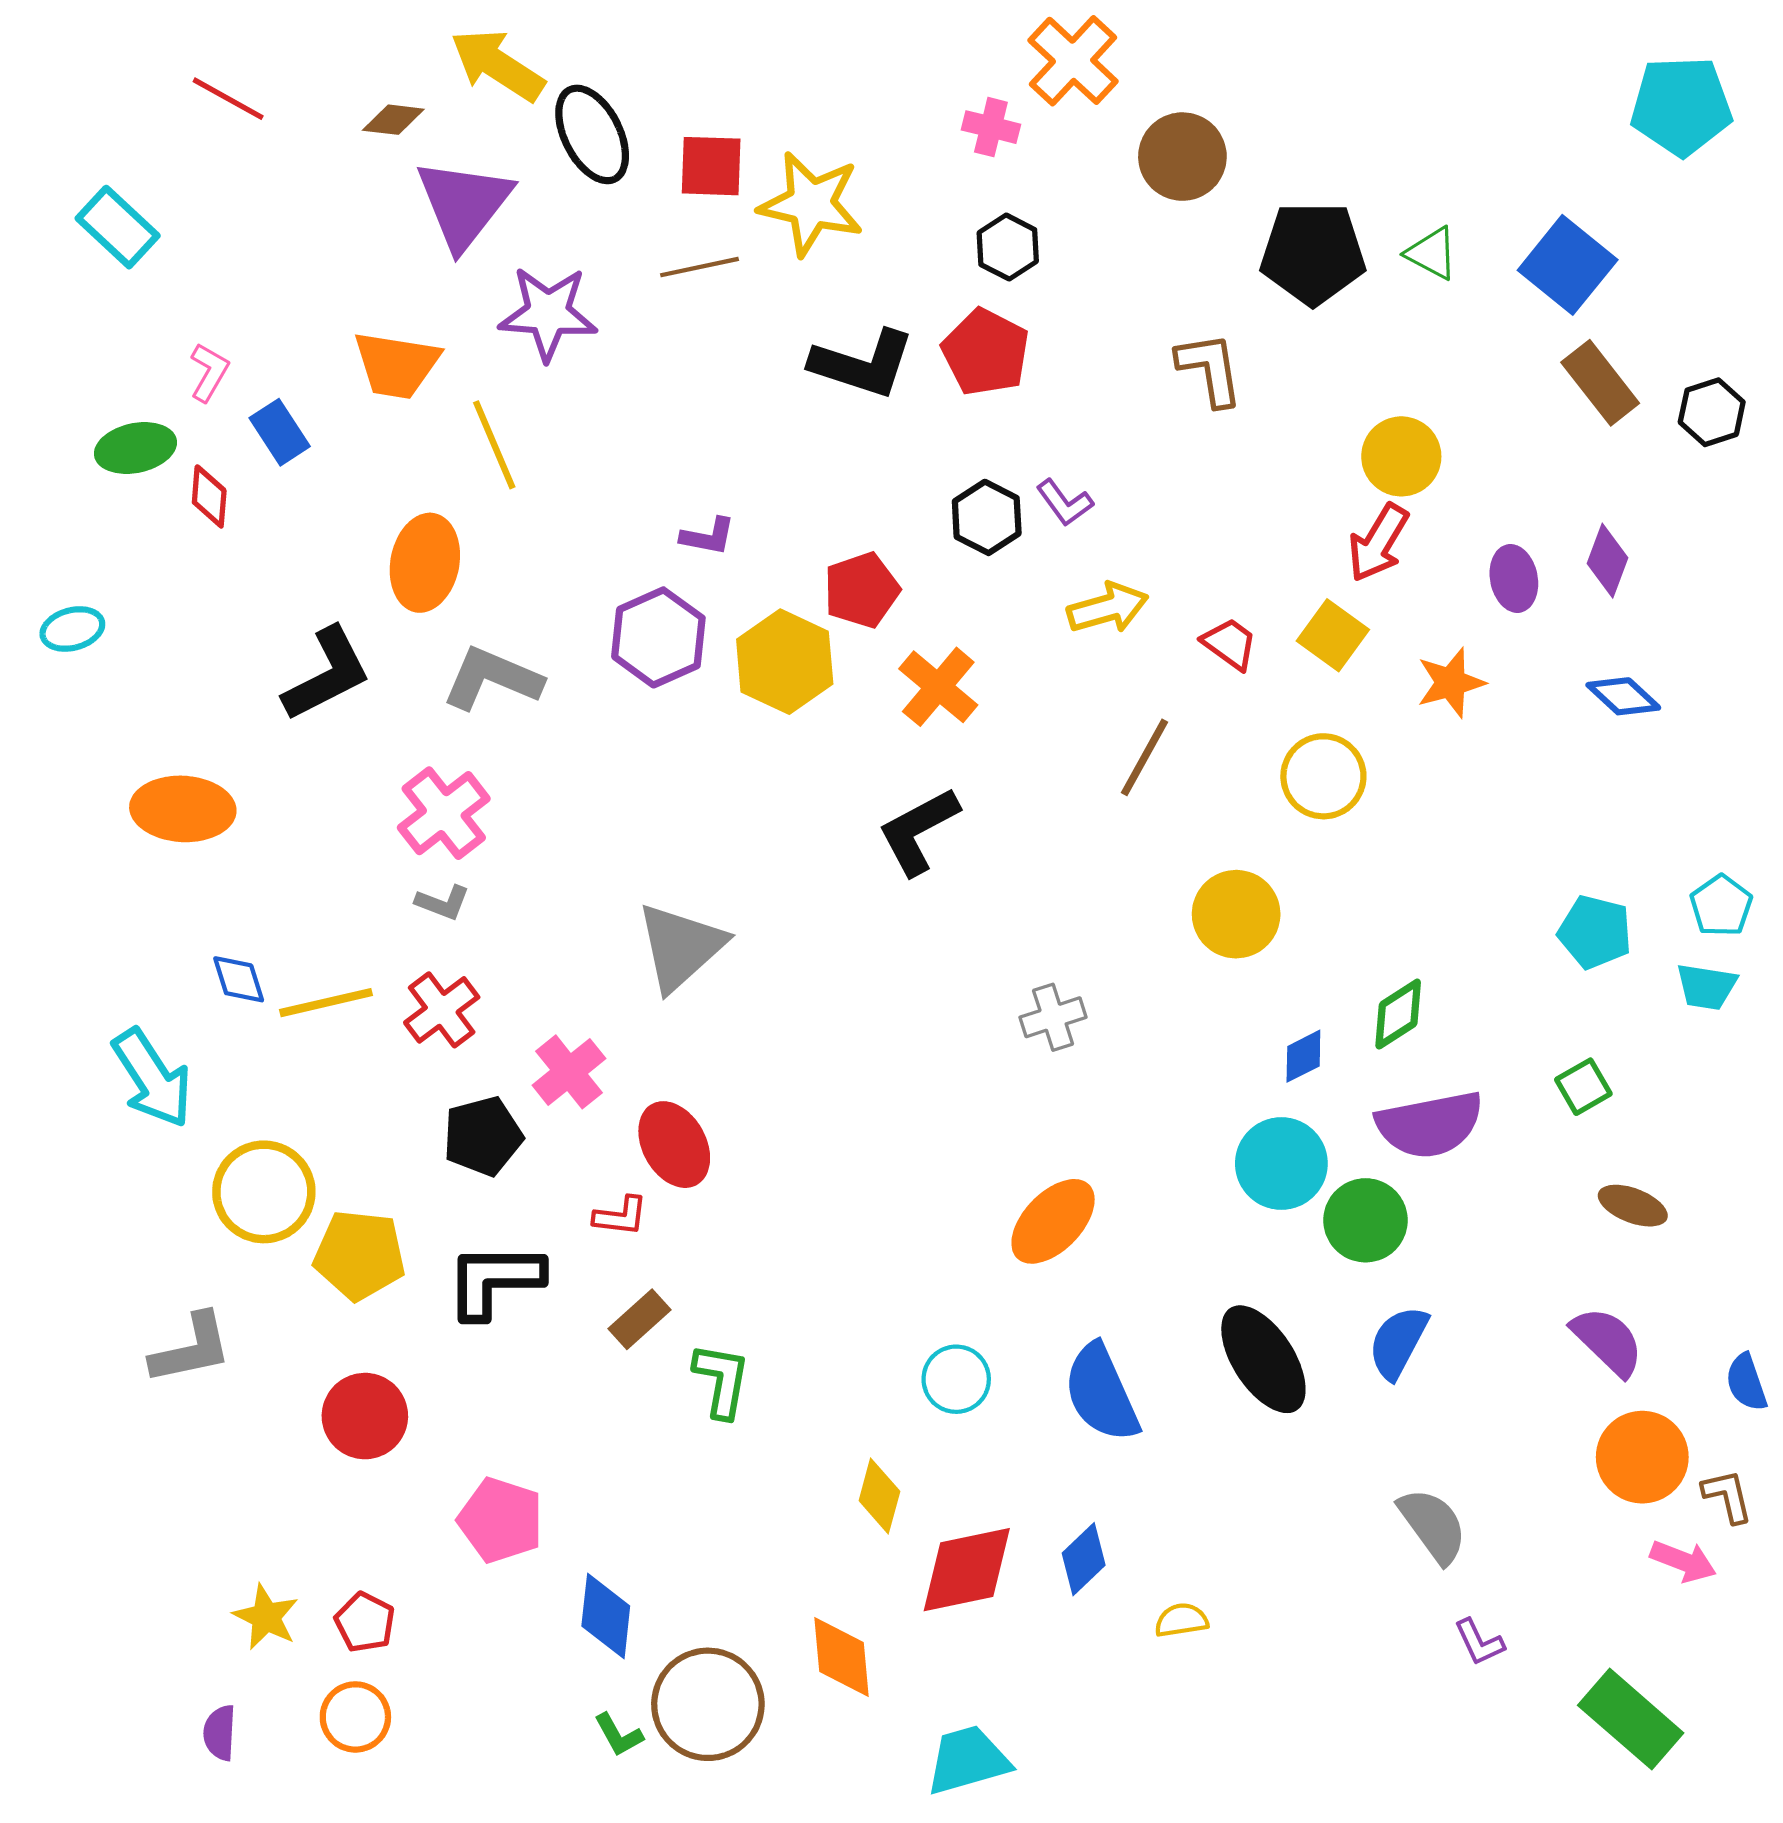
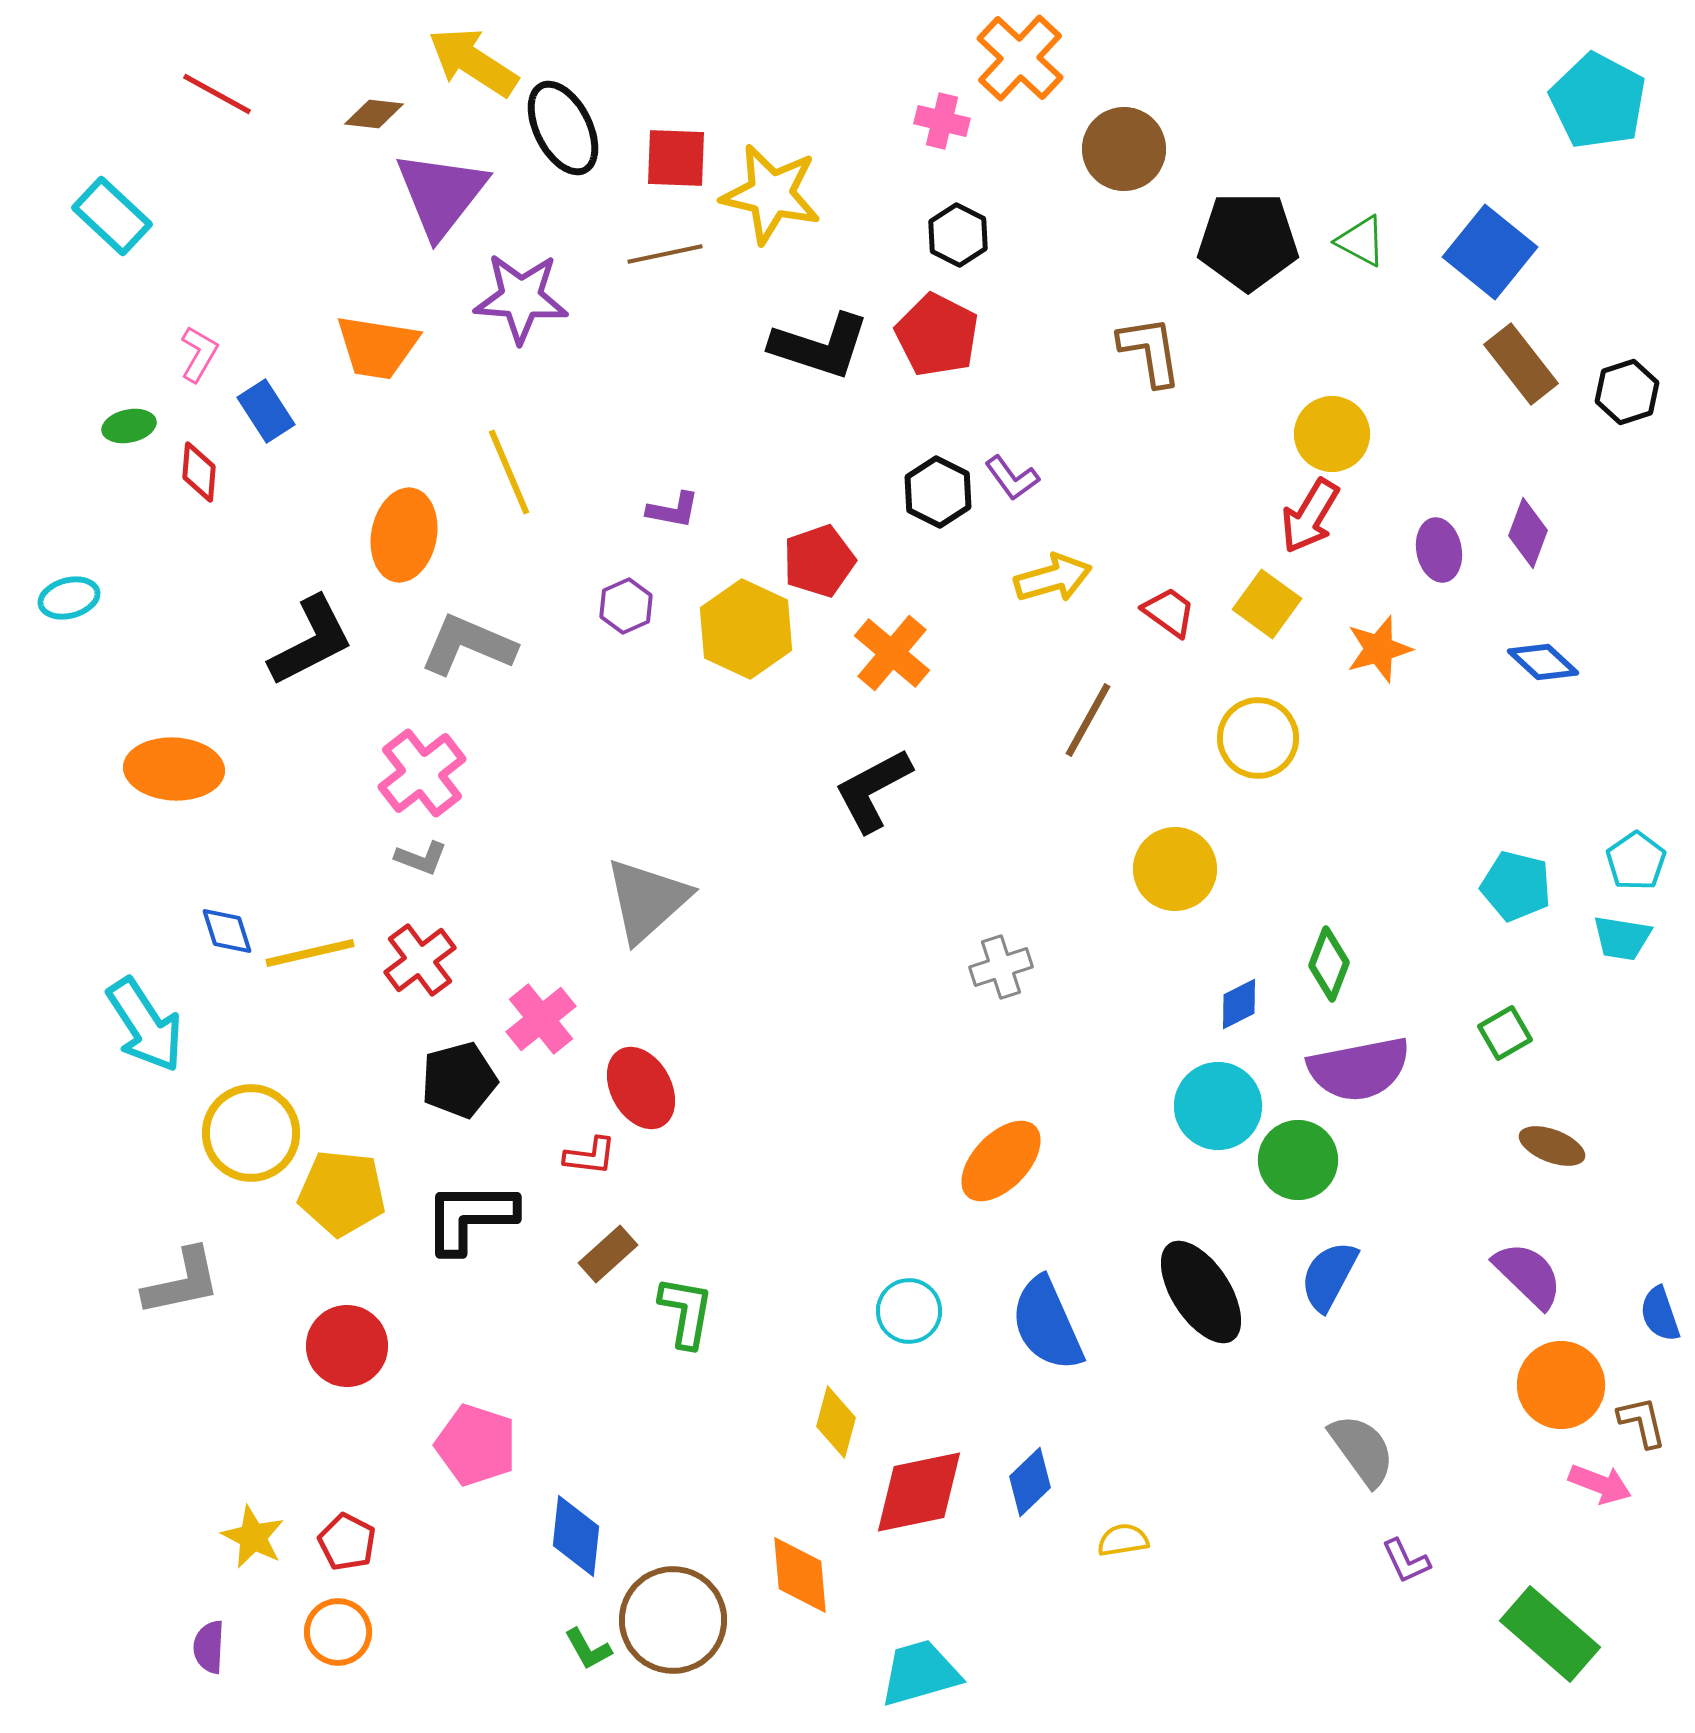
cyan pentagon: (1681, 106) -> (1598, 101), turned 30
yellow line: (494, 445) -> (509, 472), moved
green ellipse: (135, 448) -> (129, 426), size x0.7
purple hexagon: (658, 637) -> (626, 606), size x0.6
green diamond: (1398, 1014) -> (1329, 964), turned -36

